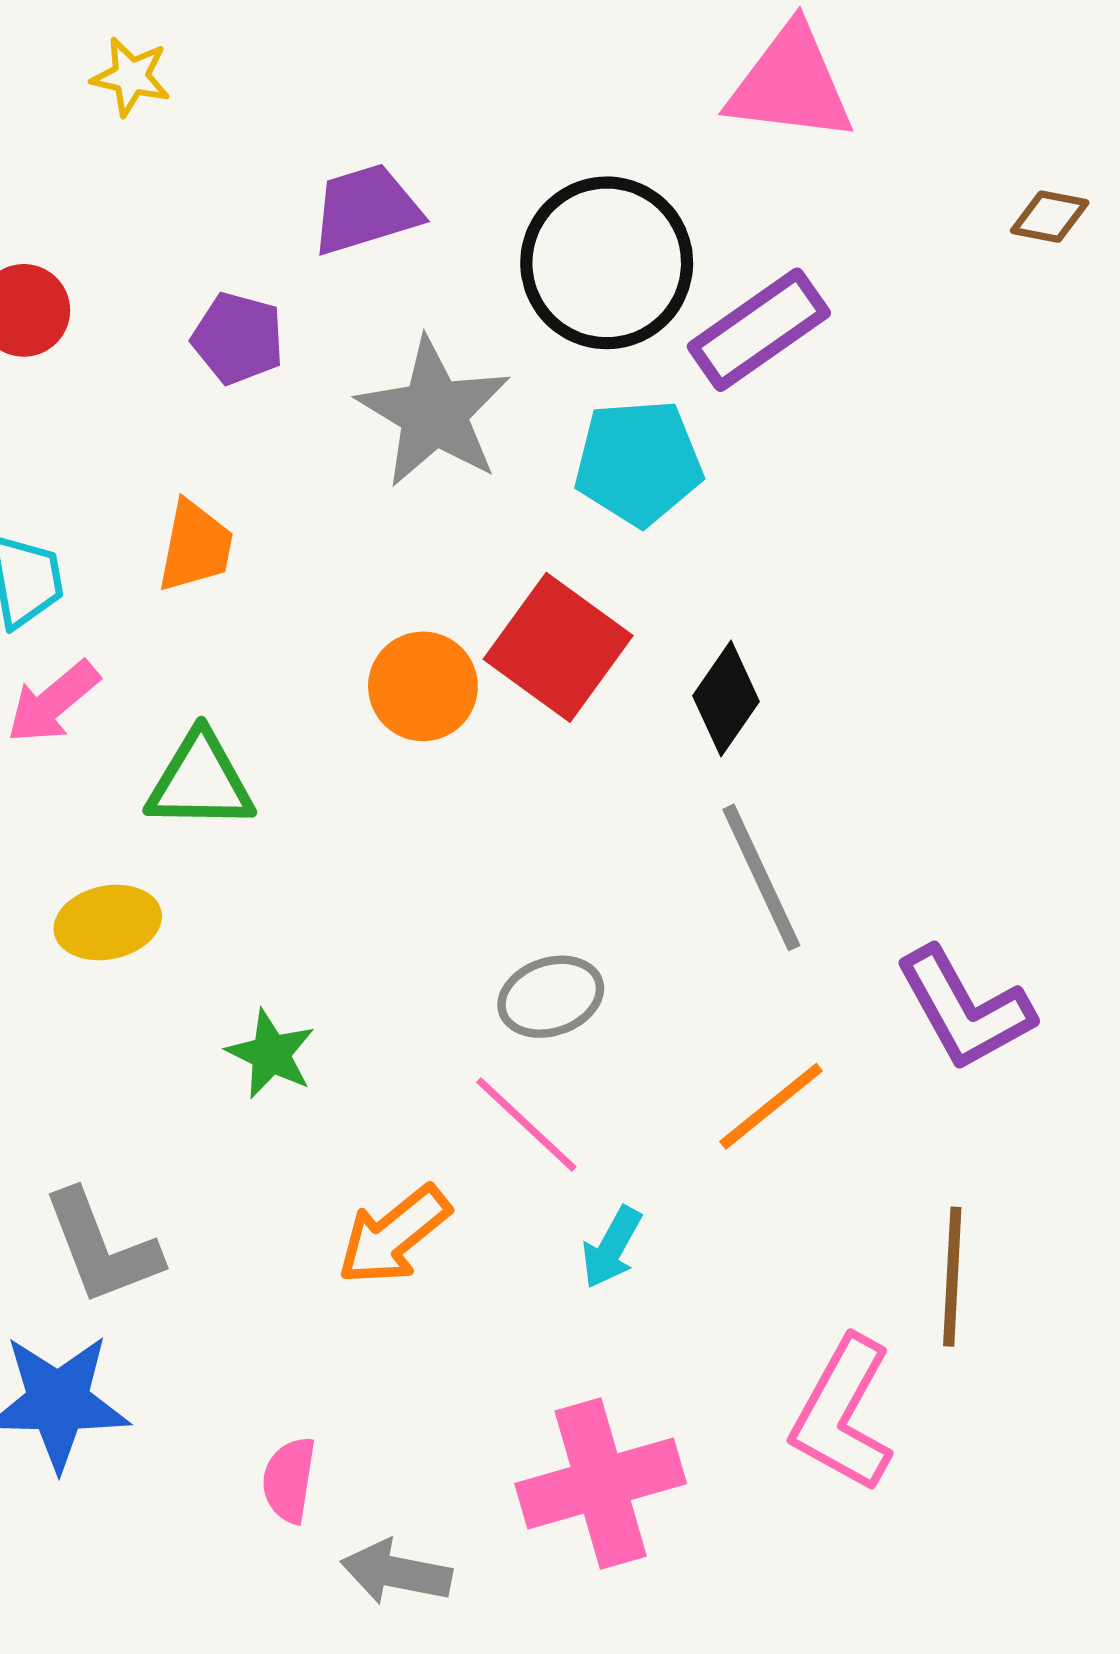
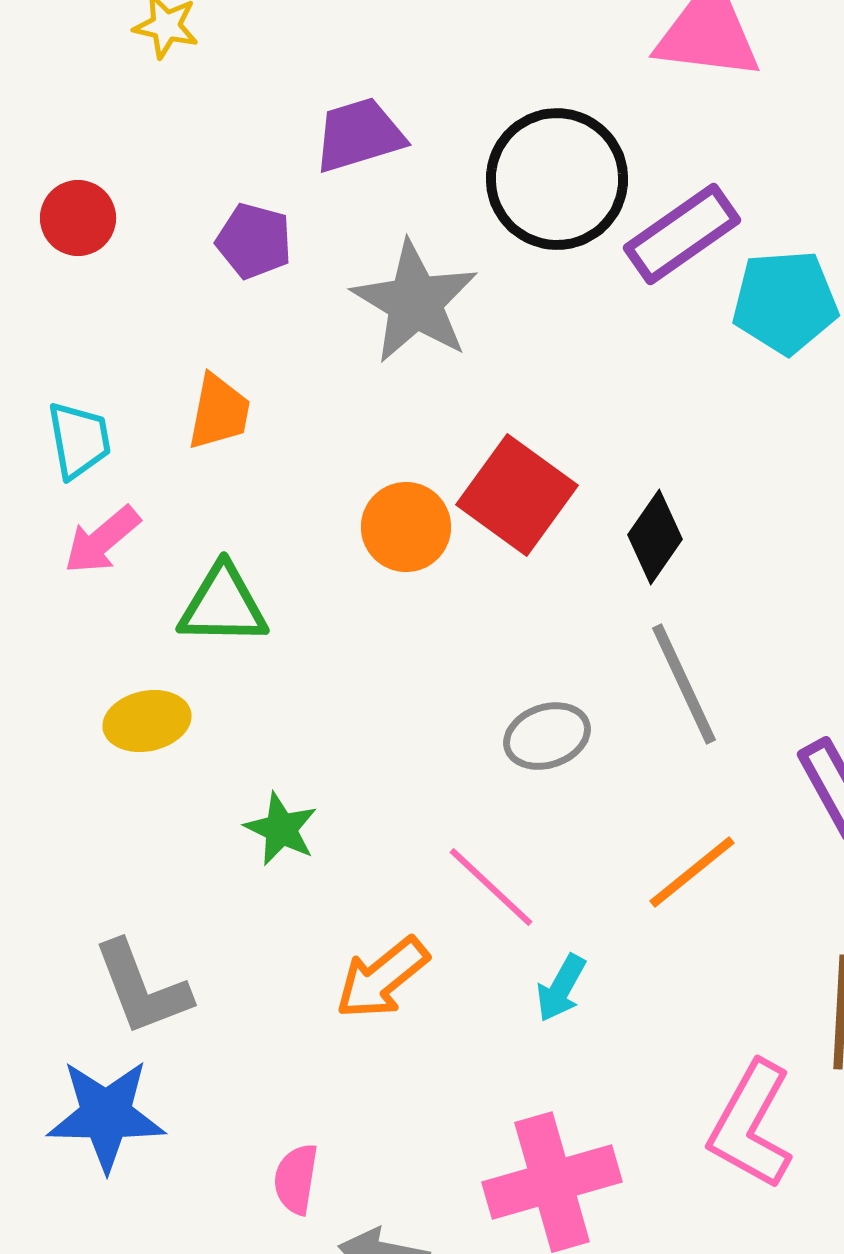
cyan pentagon: (638, 462) -> (785, 302), moved
gray ellipse: (551, 997) -> (547, 736), moved

